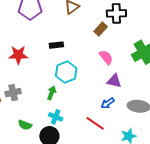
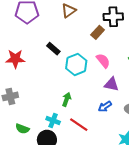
black rectangle: (56, 45) -> (53, 49), turned 48
cyan hexagon: (66, 72) -> (76, 64), moved
green arrow: (52, 93) -> (67, 99), moved
red line: (95, 123) -> (79, 125), moved

